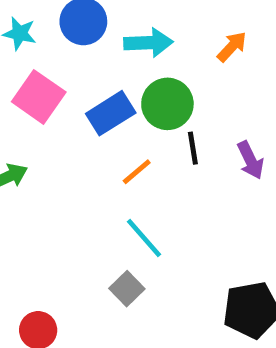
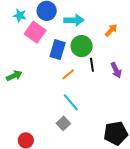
orange arrow: (232, 47) -> (111, 30), moved
pink square: (39, 97) -> (35, 32), moved
blue rectangle: (111, 113) -> (58, 50), turned -42

